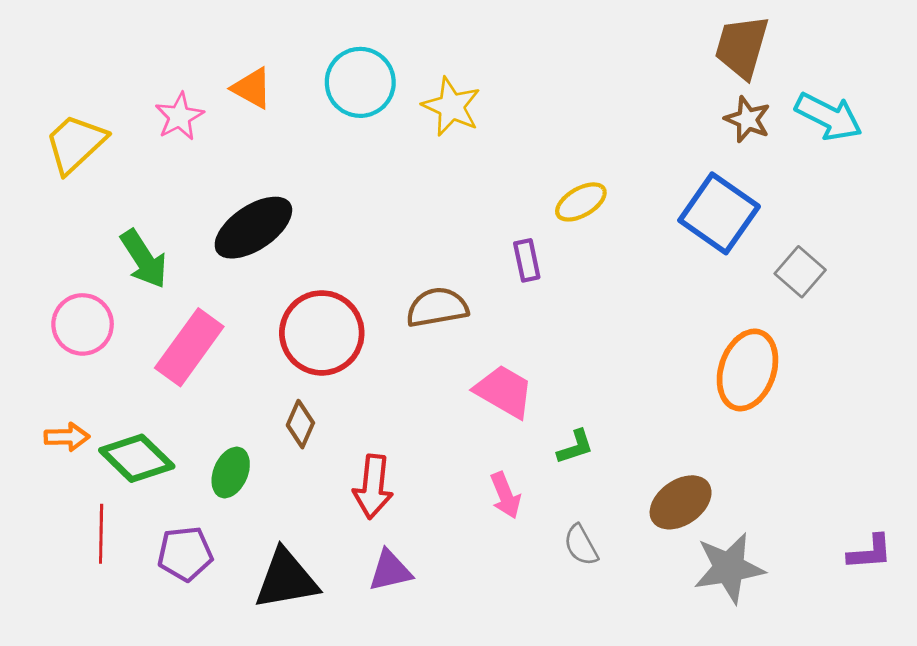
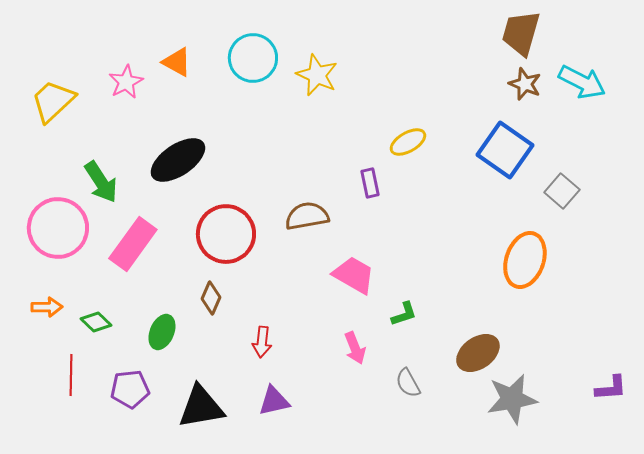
pink circle: (83, 324) -> (58, 228), size x1.4
green diamond: (137, 458) -> (96, 322), size x0.6
red arrow: (373, 487) -> (262, 342), size x0.7

